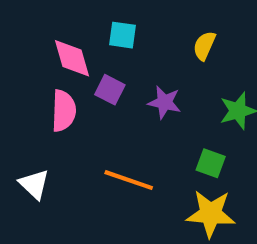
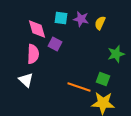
purple star: (164, 102) -> (81, 19), moved
orange line: (129, 180) -> (79, 87), moved
white triangle: (34, 184) -> (26, 80), moved

